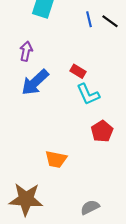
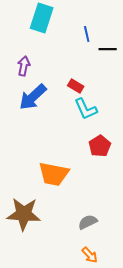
black line: (110, 21) -> (108, 49), moved, turned -36
orange trapezoid: (56, 159) -> (54, 174), size x1.4

